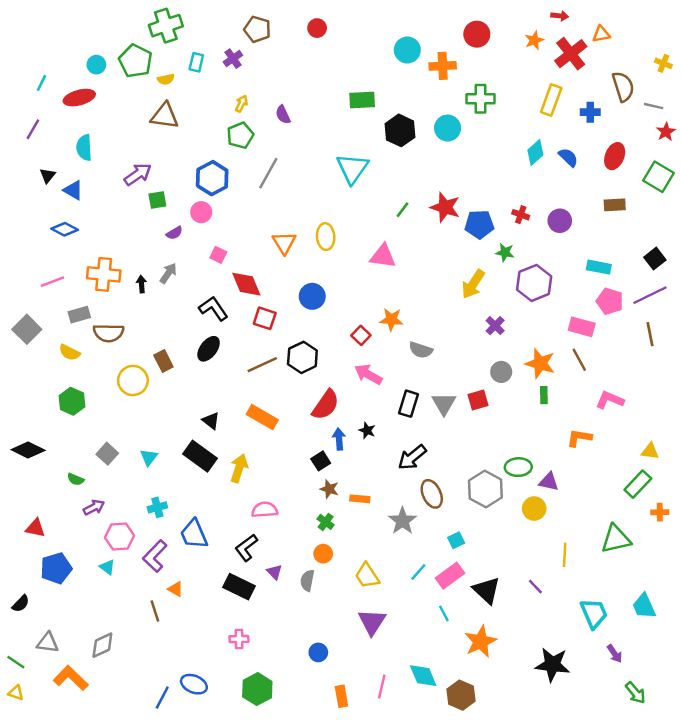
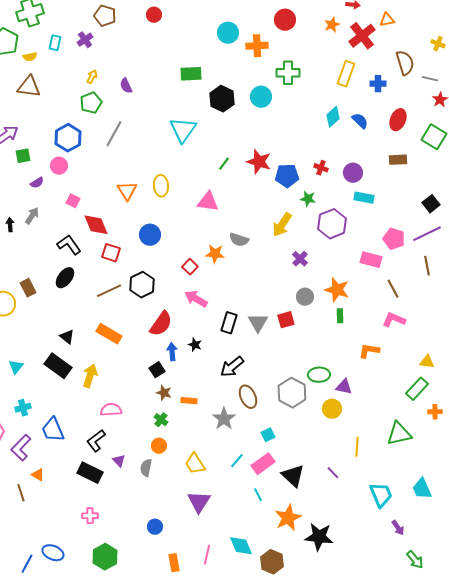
cyan rectangle: (599, 267) -> (364, 198), moved
gray semicircle: (421, 350) -> (239, 240), moved
brown line: (579, 360) -> (393, 289), moved
black star: (552, 665) -> (319, 537), moved

